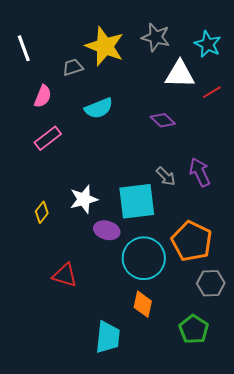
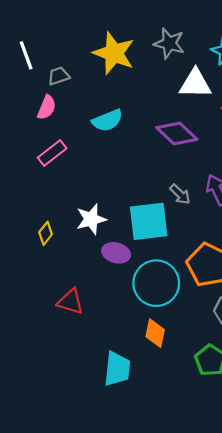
gray trapezoid: (73, 67) -> (59, 76), moved
purple diamond: (163, 120) -> (177, 133), size x1.5

